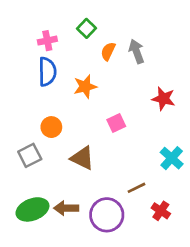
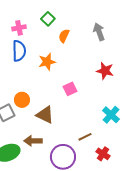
gray arrow: (136, 51) -> (99, 32), moved
orange circle: (51, 127) -> (22, 100), moved
brown arrow: (66, 208) -> (33, 141), moved

